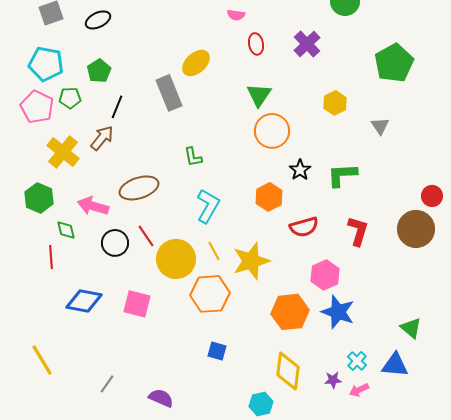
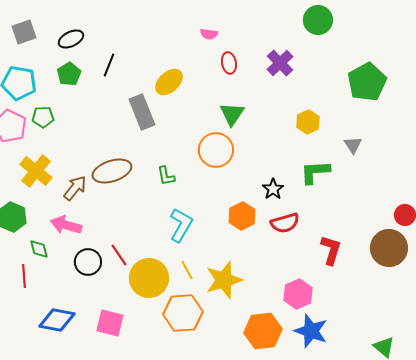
green pentagon: (99, 71) -> (69, 74), moved
black line: (117, 107) -> (109, 65), moved
orange circle: (272, 131) -> (216, 150), moved
brown arrow: (102, 138) -> (75, 188), moved
green L-shape: (342, 175) -> (315, 172), moved
brown ellipse: (139, 188) -> (112, 171), moved
red semicircle: (304, 227) -> (285, 223), moved

